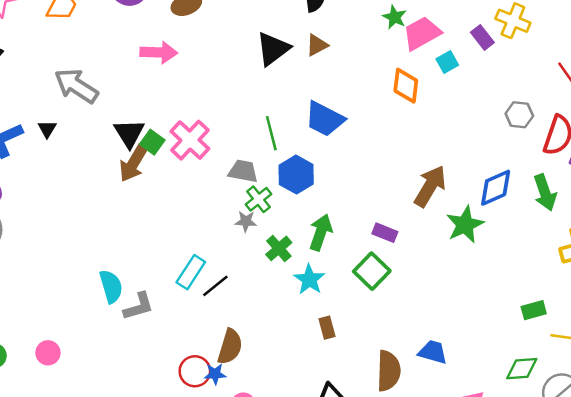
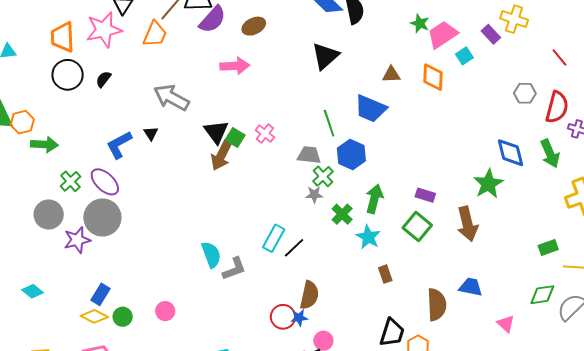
brown triangle: (317, 45) -> (391, 75), moved, turned 30
pink cross: (190, 140) -> (265, 134), size x0.6
brown arrow: (430, 186) -> (467, 224), moved, turned 140
blue diamond: (496, 188) -> (510, 153), turned -76

